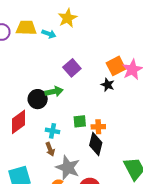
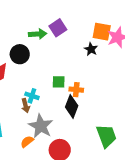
orange square: (116, 66) -> (102, 32), turned 30
green arrow: (54, 92) -> (38, 34), moved
cyan cross: (52, 131) -> (32, 96), moved

